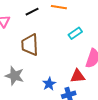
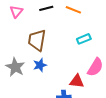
blue star: (49, 84) -> (40, 65), moved

